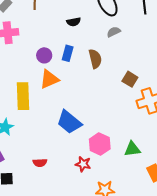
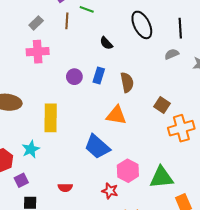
black semicircle: (74, 22) -> (106, 43), turned 56
gray semicircle: (114, 32) -> (172, 54), moved
orange triangle: (49, 79) -> (116, 115), moved, turned 30
green triangle: (132, 149) -> (162, 177), size x1.4

